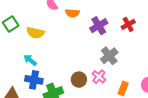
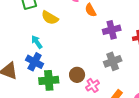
orange semicircle: (72, 13) -> (91, 10), turned 40
pink cross: (99, 77) -> (93, 85), moved

